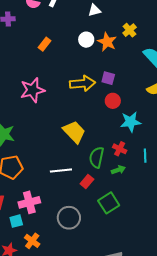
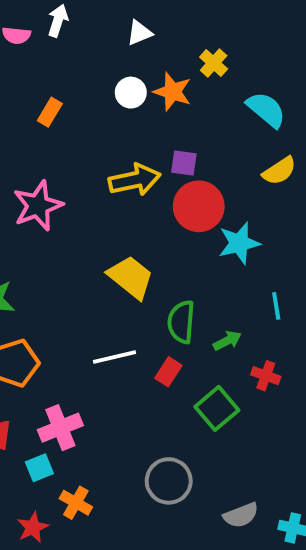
red circle: (113, 101) -> (199, 206), size x1.6
red cross: (120, 149) -> (266, 376), moved
gray circle: (69, 218) -> (169, 481), moved

